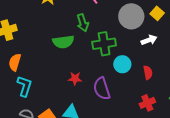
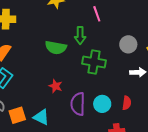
gray circle: (131, 16) -> (128, 44), size x0.7
cyan circle: (122, 64) -> (102, 104), moved

